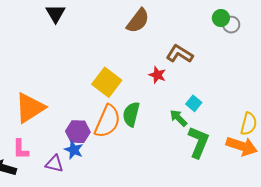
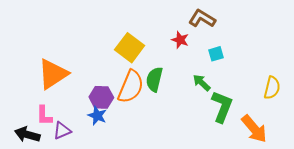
cyan square: (194, 103) -> (216, 54), moved, turned 35
orange arrow: (242, 146) -> (254, 129), moved, turned 32
purple triangle: (54, 164) -> (62, 131), moved, turned -36

